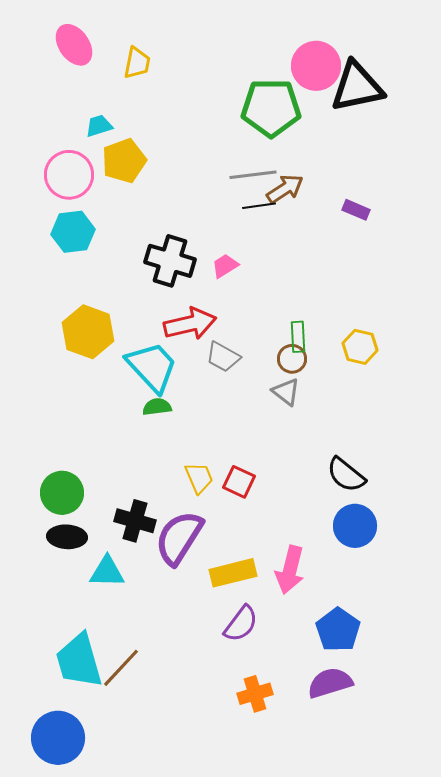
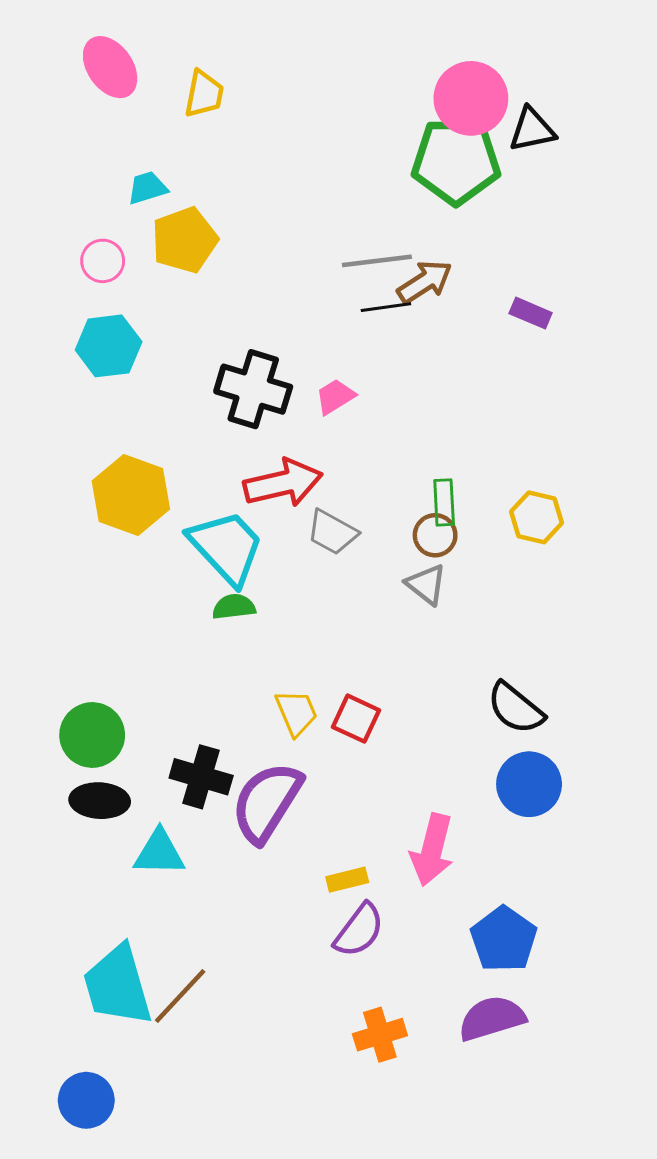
black triangle: (357, 87) -> (532, 130), size x0.6
green pentagon: (271, 108) -> (456, 161), moved
pink circle: (69, 175) -> (103, 261), size x0.6
yellow rectangle: (233, 573) -> (347, 880), moved, size x0.6
blue circle: (58, 738) -> (86, 1100), size x0.7

